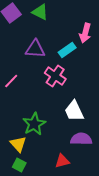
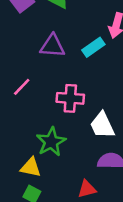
pink cross: (55, 76) -> (70, 98), moved, turned -30
yellow triangle: (18, 144) -> (31, 167), turned -36

